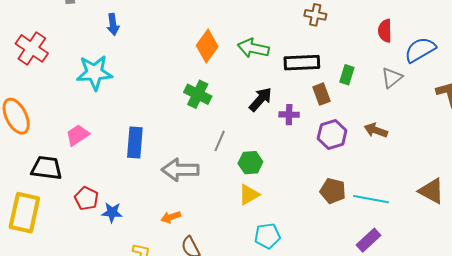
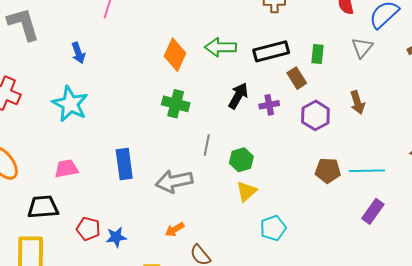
cyan star: (94, 73) -> (70, 104), turned -30
brown arrow: (376, 130) -> (357, 102), turned -115
pink trapezoid: (77, 135) -> (66, 169), turned 35

